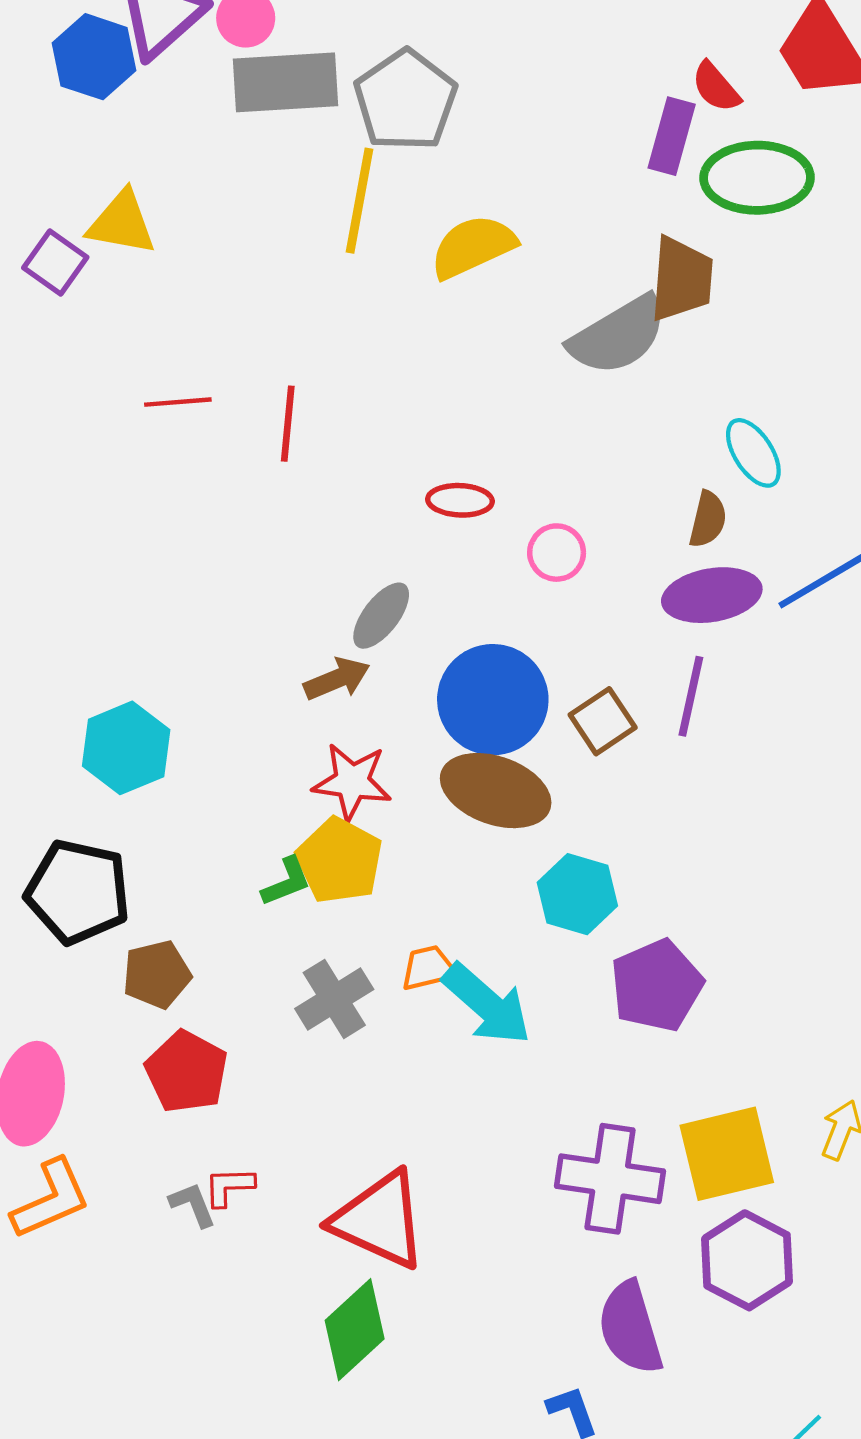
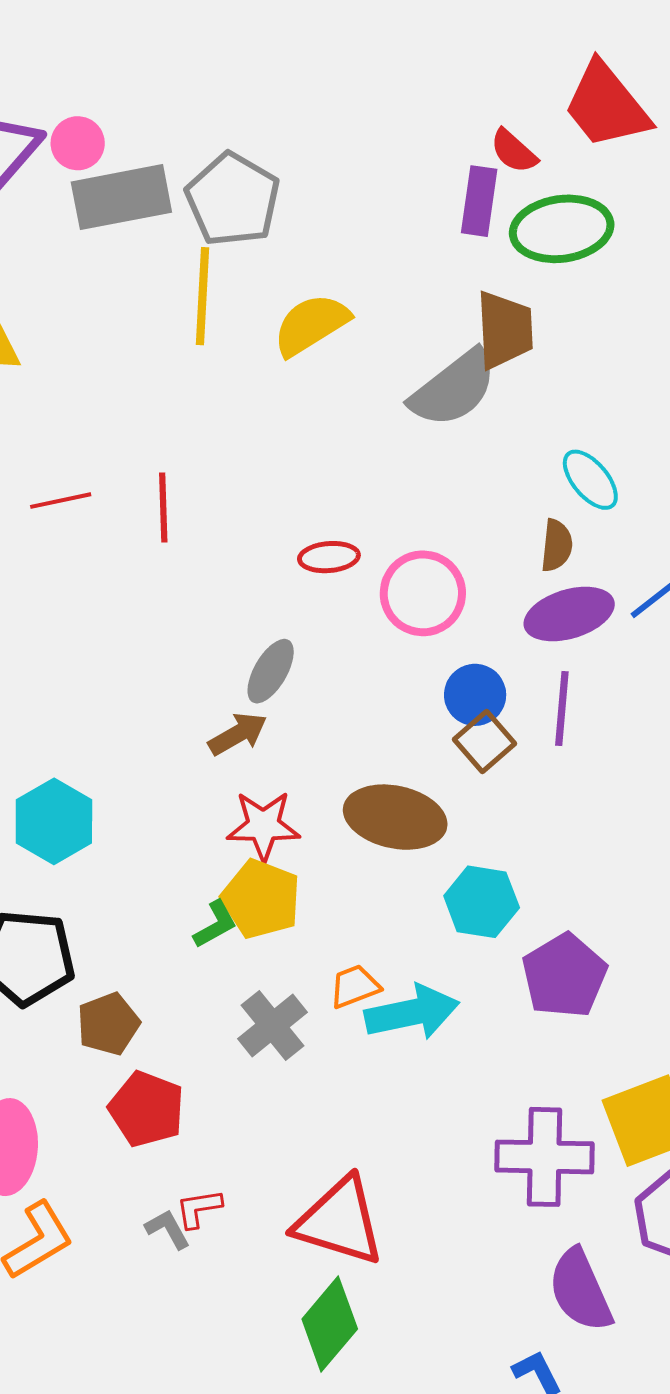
pink circle: (557, 553) -> (423, 593), size x1.6
blue circle: (493, 700) -> (475, 695), moved, size x0.6
cyan arrow: (487, 1004) -> (412, 1012), turned -46

